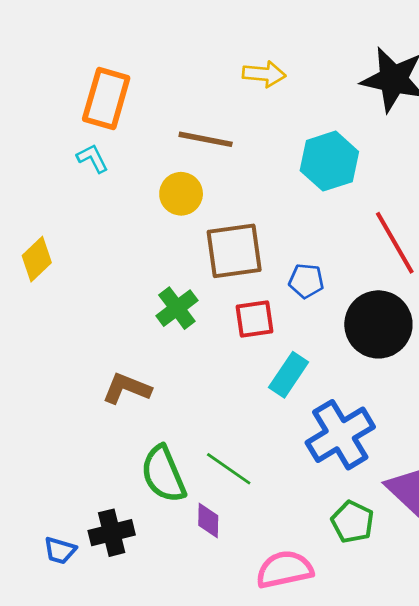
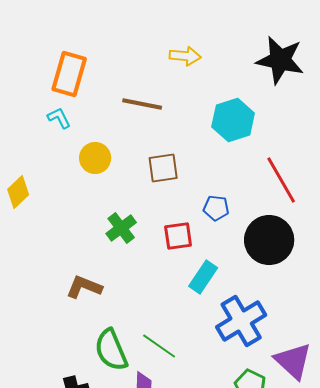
yellow circle: (181, 194) -> (95, 158), moved
brown square: (234, 251) -> (163, 168), moved, size x0.7

